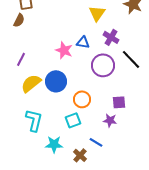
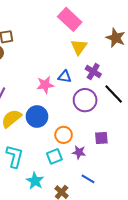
pink star: (64, 50) -> (45, 85), turned -30
purple star: (110, 120) -> (79, 152), moved
blue line: (96, 142) -> (88, 179), moved
cyan star: (54, 144) -> (35, 181), turned 30

